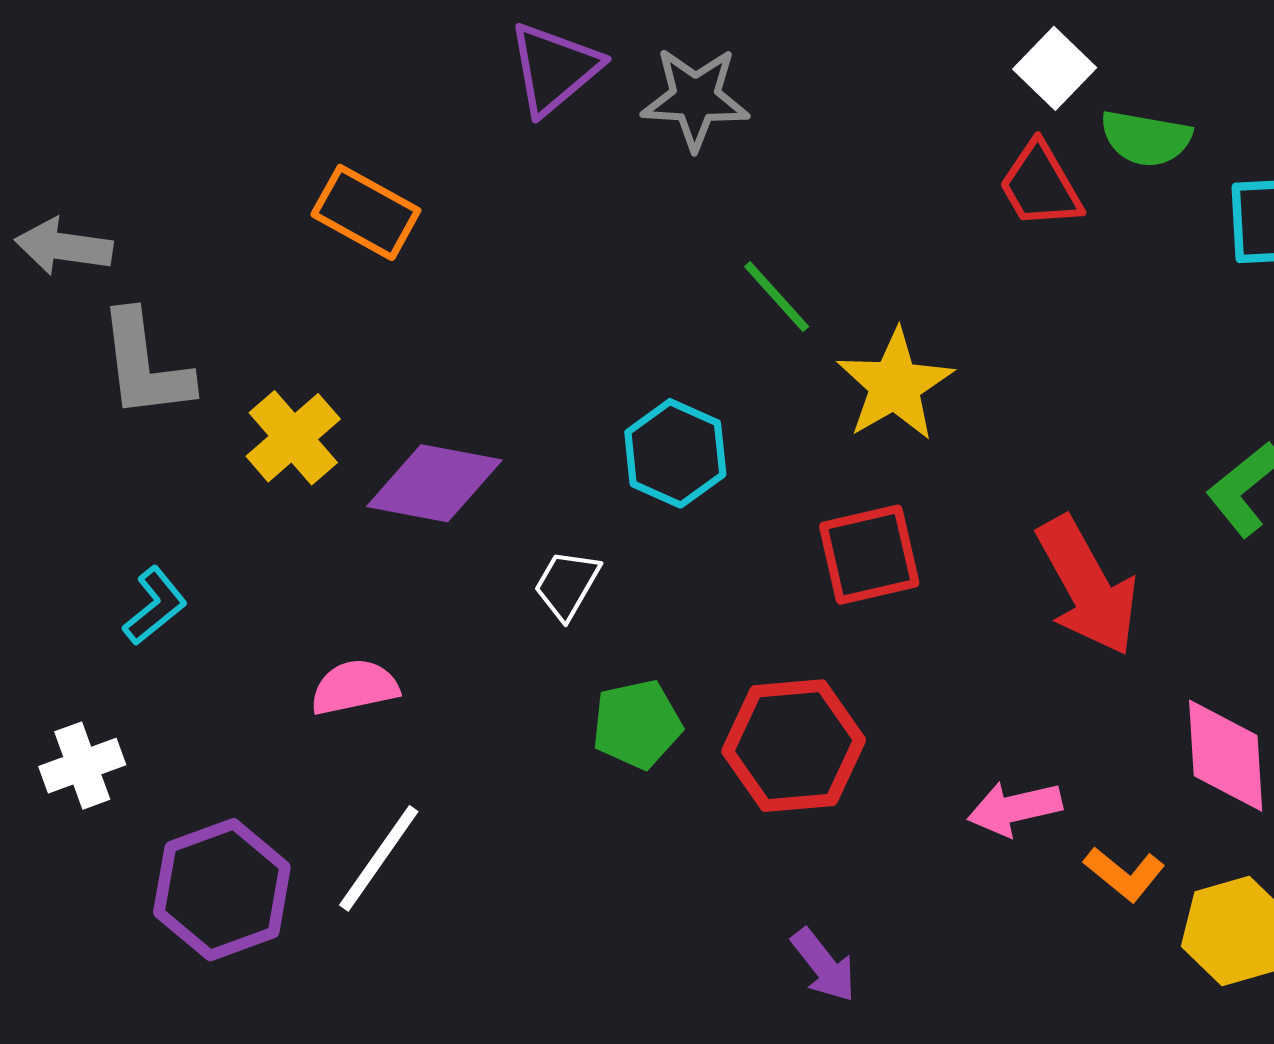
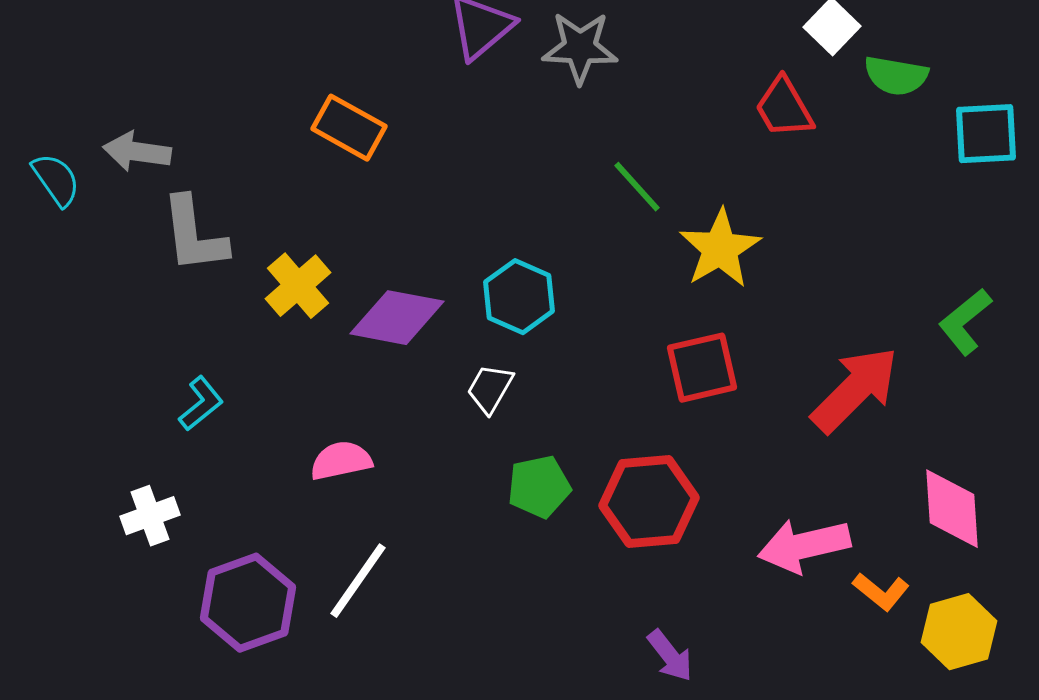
red trapezoid: (1040, 185) -> (784, 108), moved
cyan hexagon: (675, 453) -> (519, 297), moved
red arrow: (1087, 586) -> (855, 390), turned -106
pink arrow: (1015, 808) -> (804, 546), size x1.4

